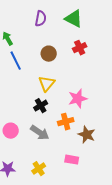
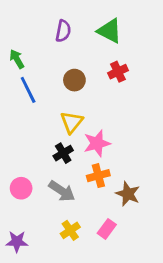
pink star: (78, 99) -> (97, 143), moved
pink rectangle: (72, 160) -> (107, 229), turned -64
yellow cross: (39, 169) -> (70, 230), moved

